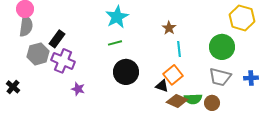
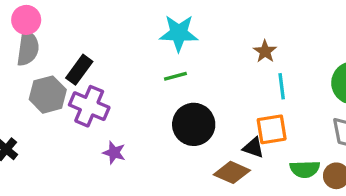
cyan star: (117, 17) -> (179, 33), turned 30
orange square: (173, 75) -> (272, 129), turned 30
brown diamond: (177, 101) -> (232, 172), moved

